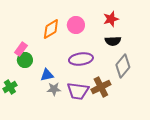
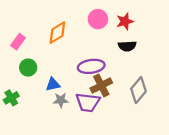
pink circle: (76, 25) -> (98, 19), moved
pink rectangle: (21, 49) -> (18, 42), moved
gray diamond: (123, 66) -> (138, 90), moved
brown cross: (101, 87) -> (101, 86), moved

